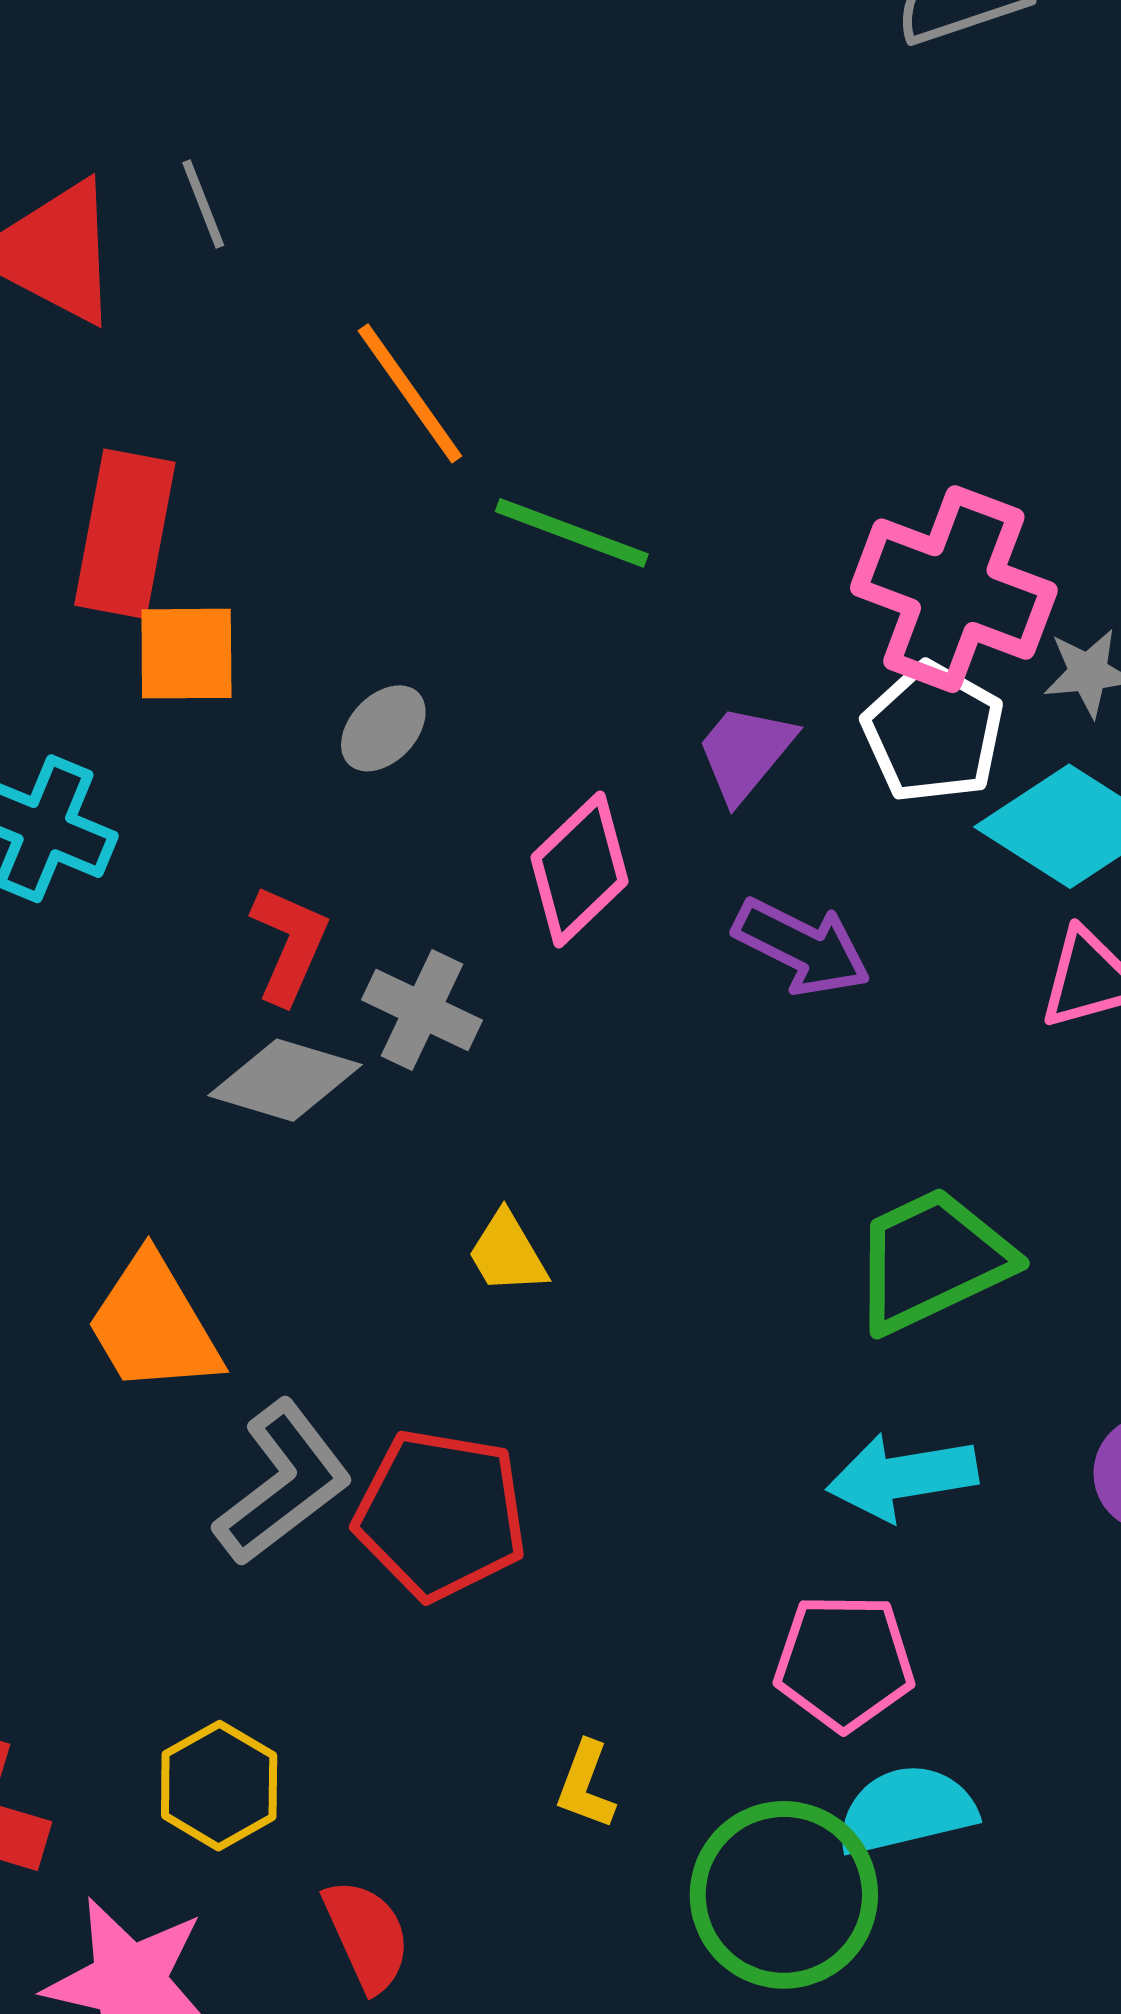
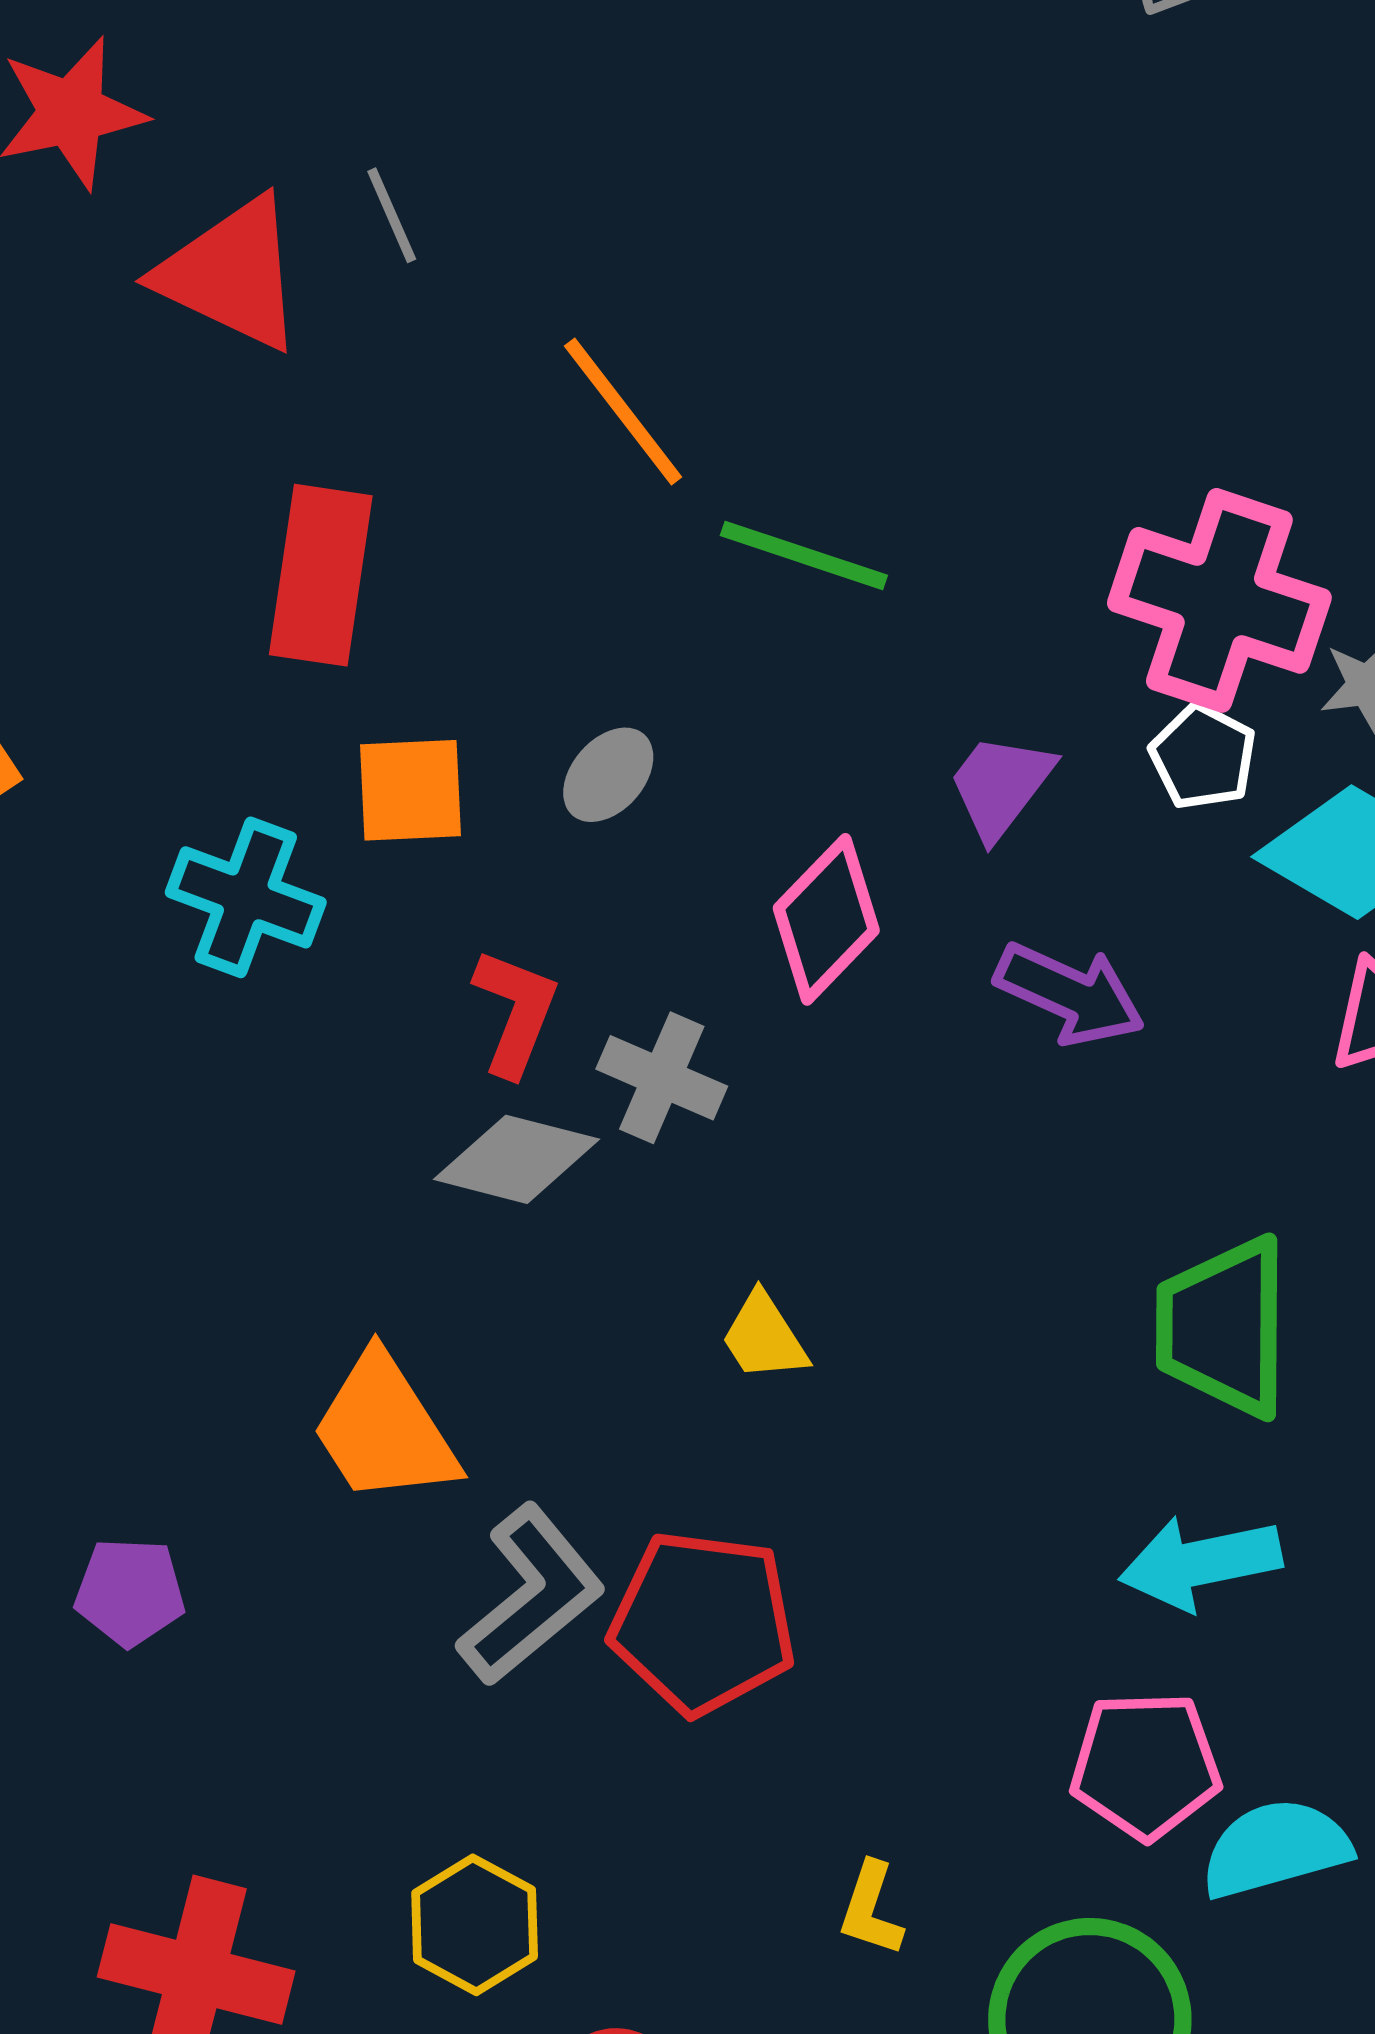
orange square: (186, 654) -> (411, 790), moved
white pentagon: (933, 733) -> (1203, 757), size x0.7
green trapezoid: (932, 1260) -> (1223, 1327), turned -62
cyan semicircle: (906, 1810) -> (1276, 1849), moved

